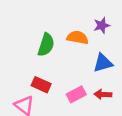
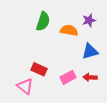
green semicircle: (46, 45) -> (43, 21), moved

